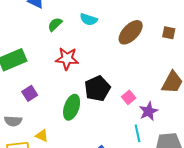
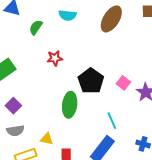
red star: (67, 59) -> (55, 58), size x0.7
purple square: (30, 93) -> (13, 106), moved
cyan line: (137, 133) -> (112, 121), moved

